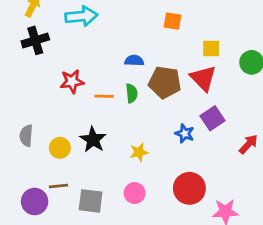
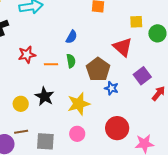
yellow square: (211, 49) -> (136, 22), moved
blue semicircle: (134, 61) -> (72, 37), turned 120
brown pentagon: (165, 82) -> (98, 69), moved, turned 30
purple square: (213, 118) -> (142, 76), moved
yellow star: (139, 152) -> (79, 104), size x1.6

